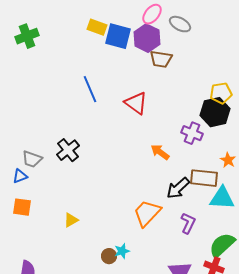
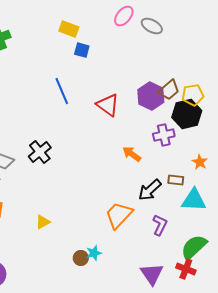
blue square: (118, 36) -> (82, 50), moved, size x0.6
purple hexagon: (147, 38) -> (151, 96), moved
brown trapezoid: (161, 59) -> (169, 90), moved, turned -50
purple cross: (192, 133) -> (164, 135), turned -35
brown rectangle: (204, 178) -> (176, 180), size x0.6

